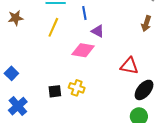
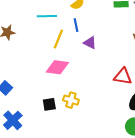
yellow line: (53, 27) -> (58, 39), moved
pink diamond: (83, 50) -> (57, 67), moved

